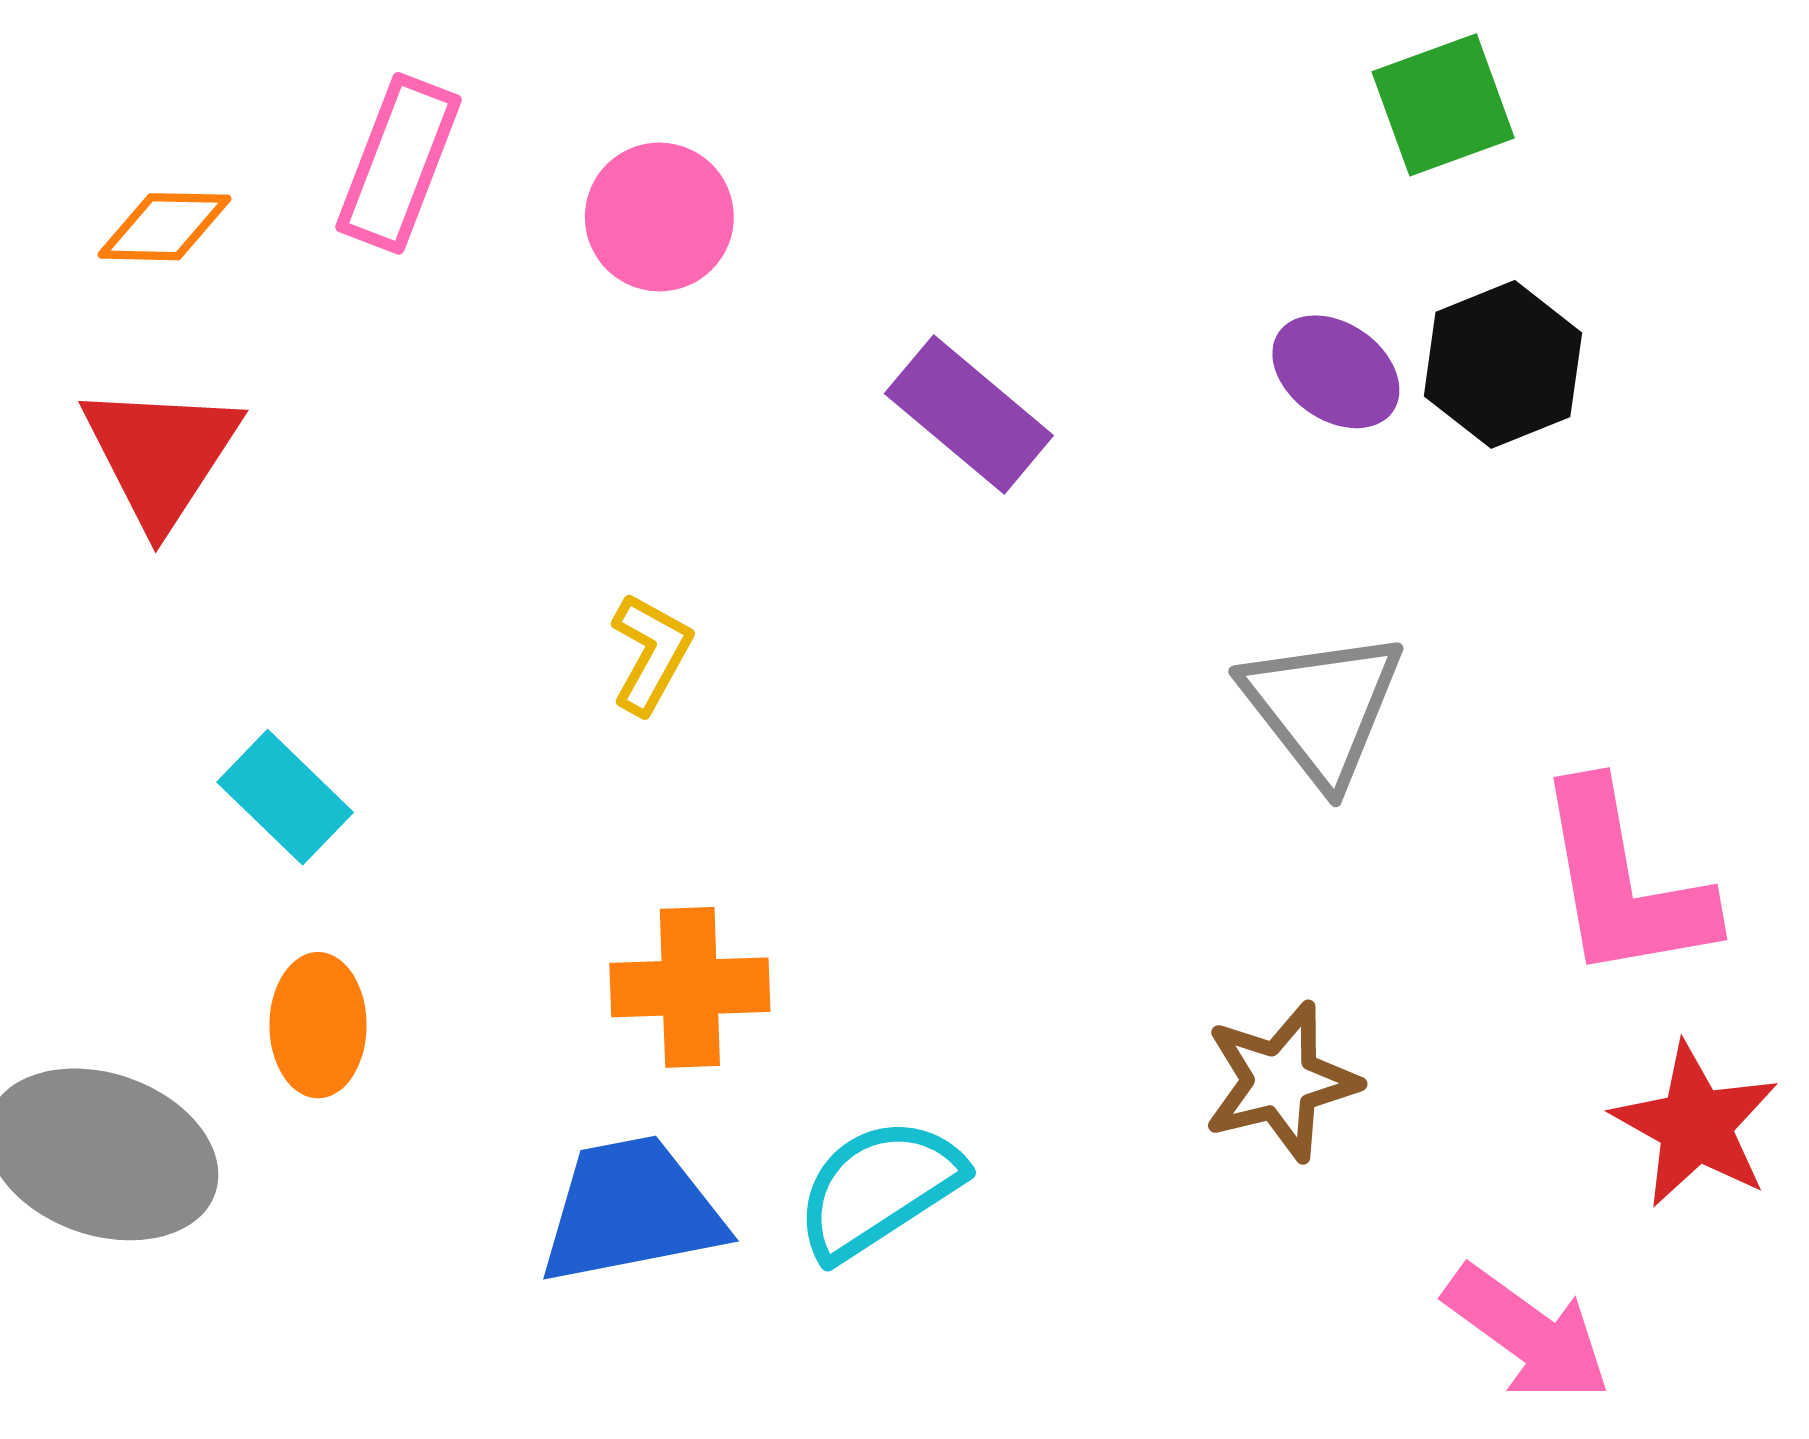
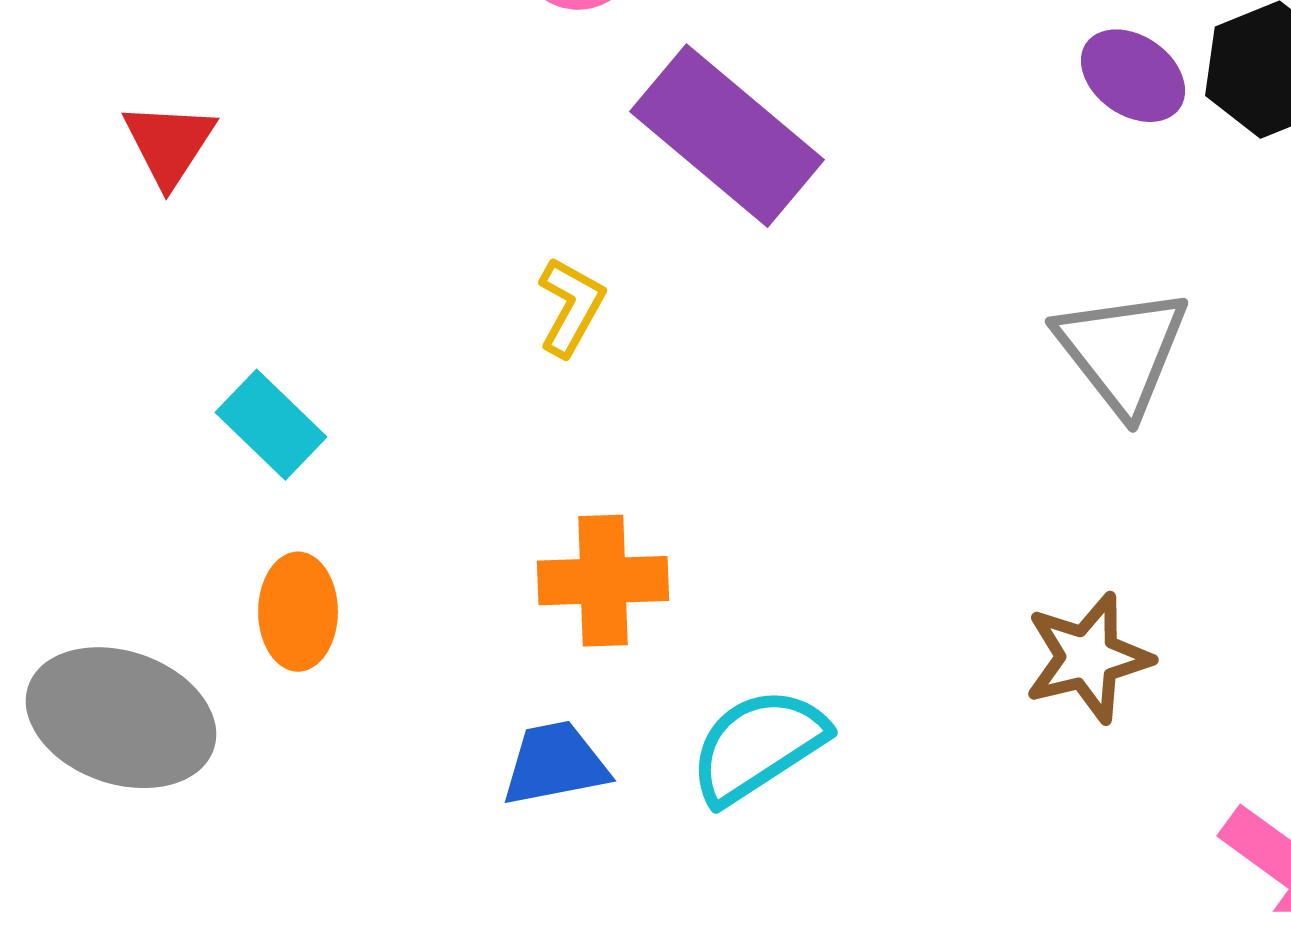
purple rectangle: (969, 414) -> (727, 136), moved, size x1.4
red triangle: (161, 455) -> (169, 144), size x0.7
blue trapezoid: (631, 1210) -> (555, 764), size x0.7

